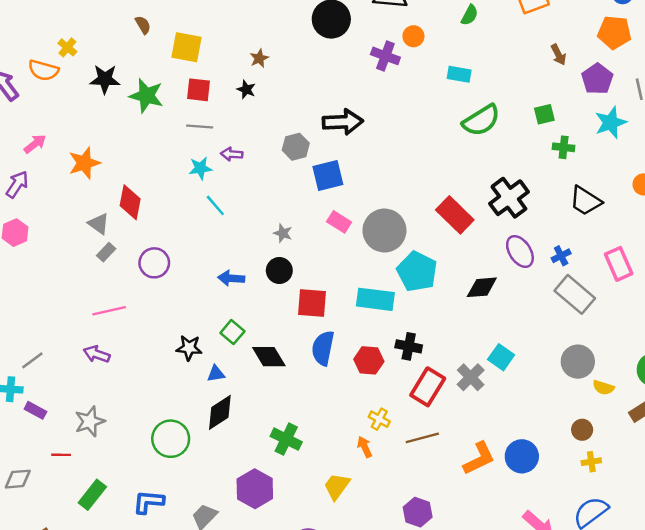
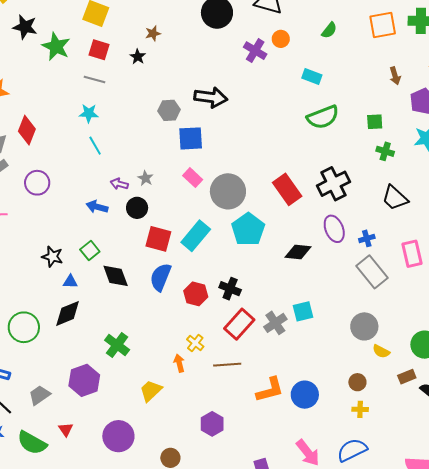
purple arrow: (232, 154) -> (119, 184), moved
cyan rectangle: (375, 299) -> (196, 236), moved, turned -68
cyan square: (501, 357) -> (303, 311), turned 30

